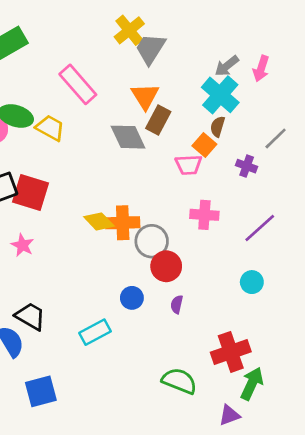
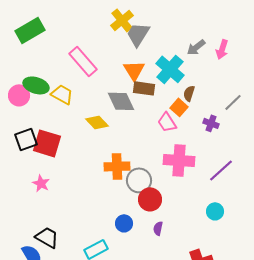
cyan cross: (220, 95) -> (170, 69), moved
brown rectangle: (158, 120) -> (144, 88), turned 70
pink trapezoid: (189, 165) -> (167, 122), turned 60
pink cross: (204, 215) -> (179, 160), size x1.4
yellow diamond: (99, 221) -> (97, 122), moved

